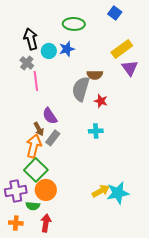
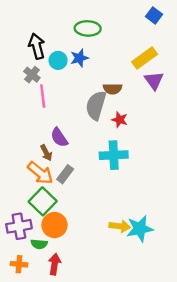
blue square: (115, 13) -> (154, 15), moved
cyan cross: (96, 131) -> (114, 155), size x1.6
gray rectangle: (53, 138) -> (65, 174), moved
orange arrow: (34, 146) -> (40, 173), turned 115
yellow arrow: (101, 191) -> (120, 226), turned 36

